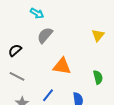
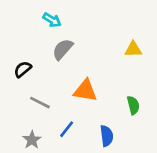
yellow triangle: (98, 35) -> (133, 49), turned 48
gray line: (17, 76) -> (40, 103), moved

